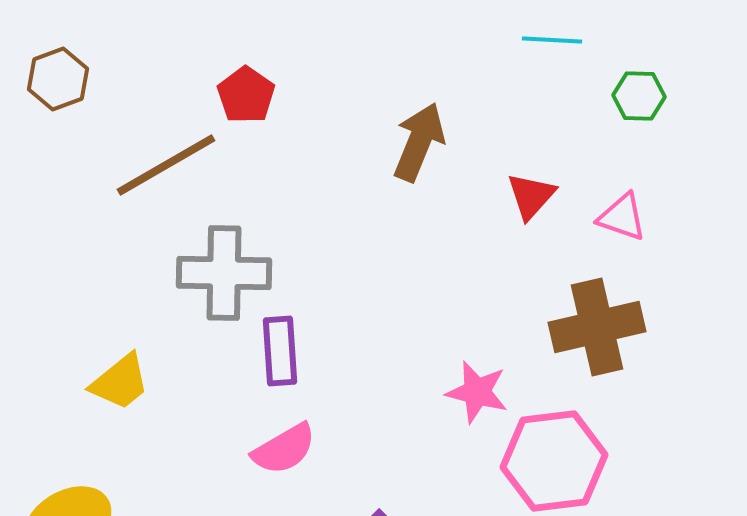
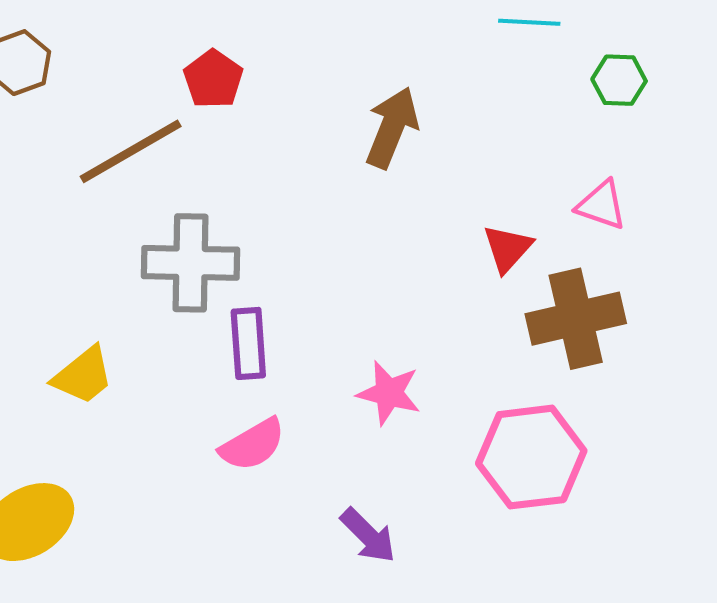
red triangle: (531, 196) -> (508, 248), moved
pink star: (477, 392) -> (389, 393), moved

